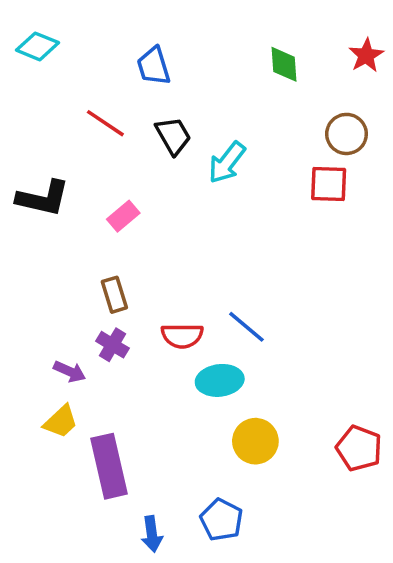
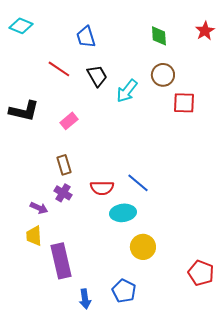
brown circle: (346, 134) -> (163, 75), moved
yellow trapezoid: (61, 422) -> (34, 236), turned 130
red pentagon: (359, 448) -> (201, 273), moved

